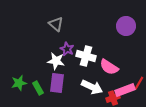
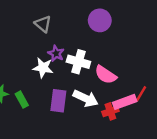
purple circle: (126, 26) -> (100, 20), moved
purple rectangle: (57, 83) -> (58, 101), moved

